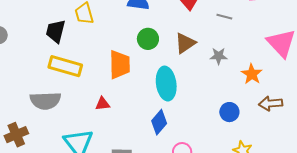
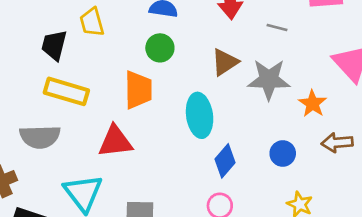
green circle: (148, 39) -> (160, 48), moved
gray star: (219, 56) -> (269, 79), size x1.8
red triangle: (103, 104) -> (115, 141), size x1.8
blue diamond: (159, 122) -> (225, 161), moved

